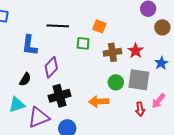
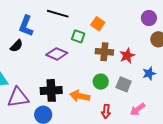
purple diamond: (51, 67) -> (57, 54), moved, turned 55
black semicircle: (25, 79) -> (16, 46), moved
gray square: (139, 80) -> (124, 84), size x0.7
black cross: (59, 96) -> (51, 90), moved
red arrow: (140, 109) -> (106, 111), moved

